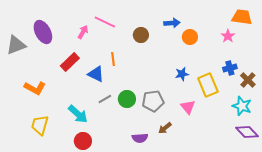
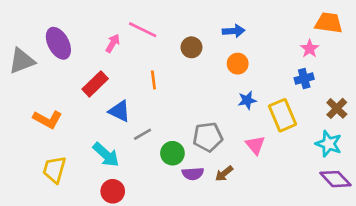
orange circle: (190, 37) -> (238, 64), moved
blue cross: (230, 68) -> (304, 79), moved
blue triangle: (96, 74) -> (120, 111), moved
green circle: (127, 99) -> (172, 153), moved
purple semicircle: (140, 138) -> (193, 174), moved

